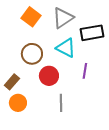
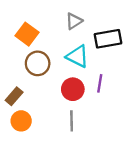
orange square: (31, 17) -> (27, 34), moved
gray triangle: (63, 18) -> (74, 21), size x0.7
red circle: (49, 76) -> (73, 89), moved

